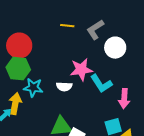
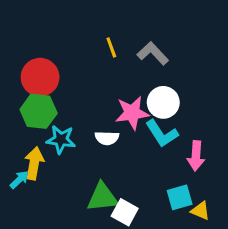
yellow line: (67, 26) -> (111, 47), turned 64
gray L-shape: (95, 30) -> (153, 53), turned 80
white circle: (115, 48) -> (163, 102), moved

